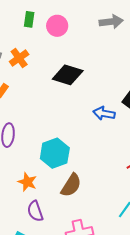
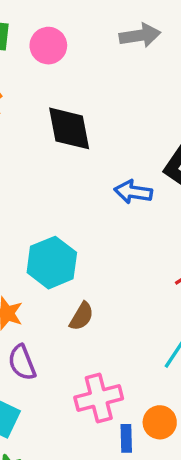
black diamond: (68, 75) -> (69, 128), turned 64
brown semicircle: (71, 185) -> (82, 316), size x0.7

